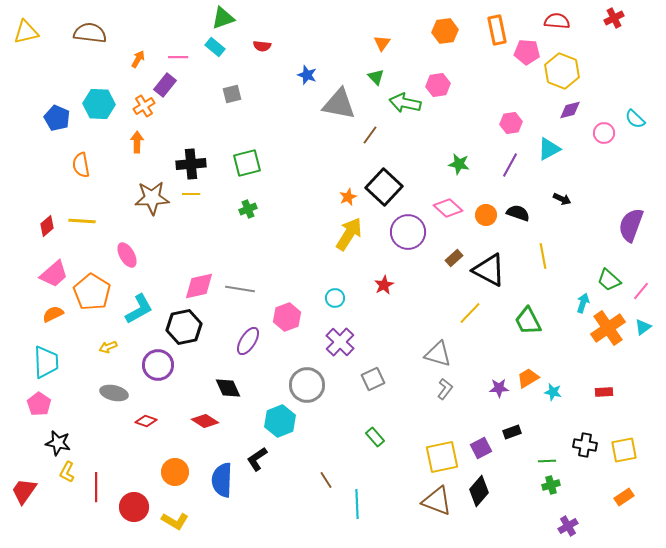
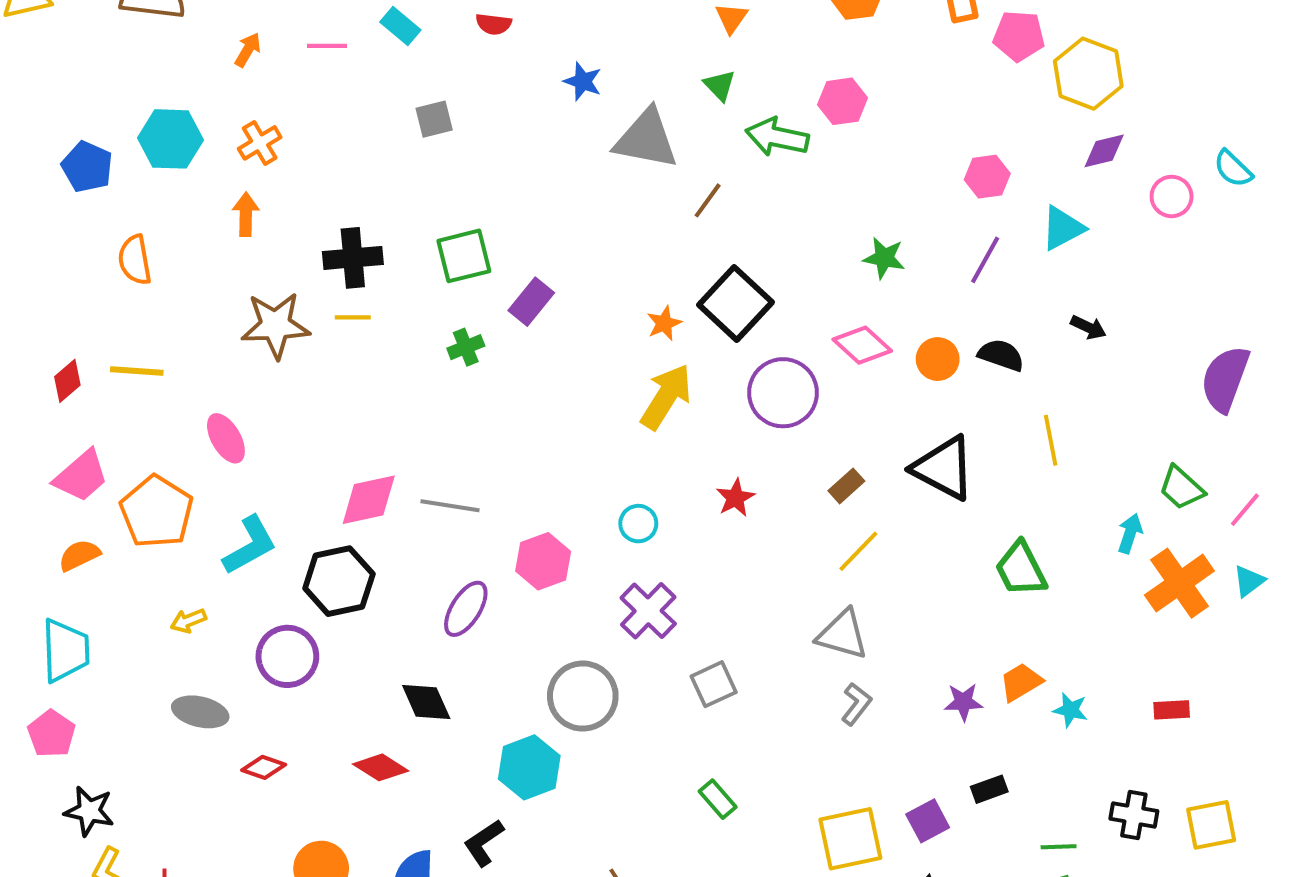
purple rectangle: (165, 85) -> (531, 302), moved
brown rectangle: (454, 258) -> (846, 486), moved
yellow line: (470, 313) -> (858, 551), moved

